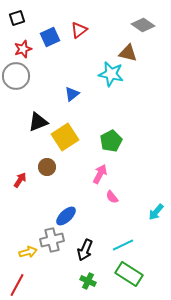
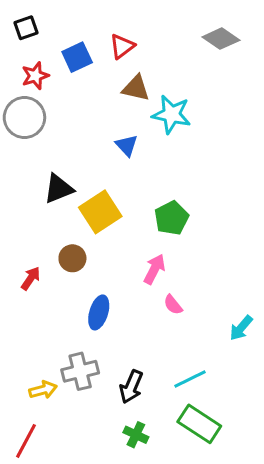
brown triangle: (128, 53) -> (136, 88), moved
blue triangle: (72, 94) -> (127, 145), moved, turned -35
blue ellipse: (66, 216) -> (99, 312), moved, turned -30

